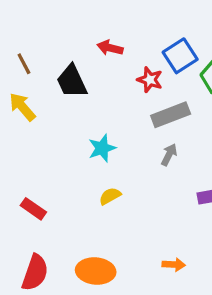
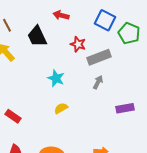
blue square: (180, 56) -> (105, 20), turned -30
red star: (150, 80) -> (78, 44), moved
cyan star: (102, 148) -> (56, 78), turned -30

